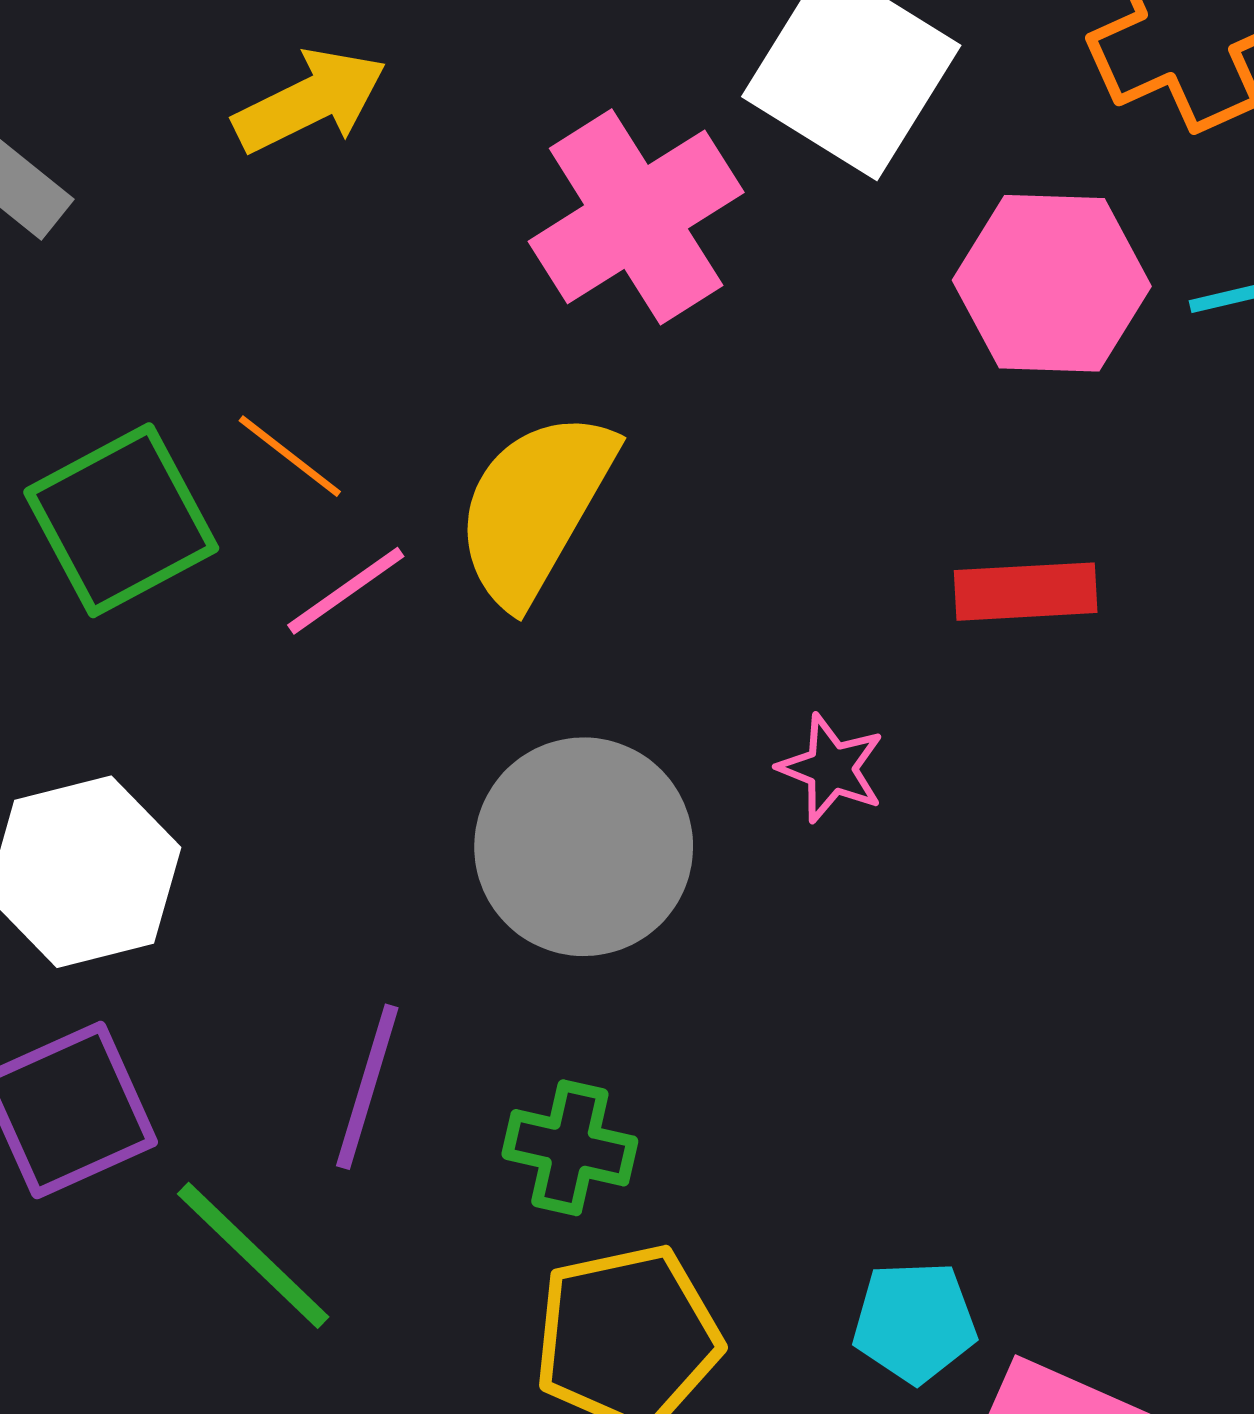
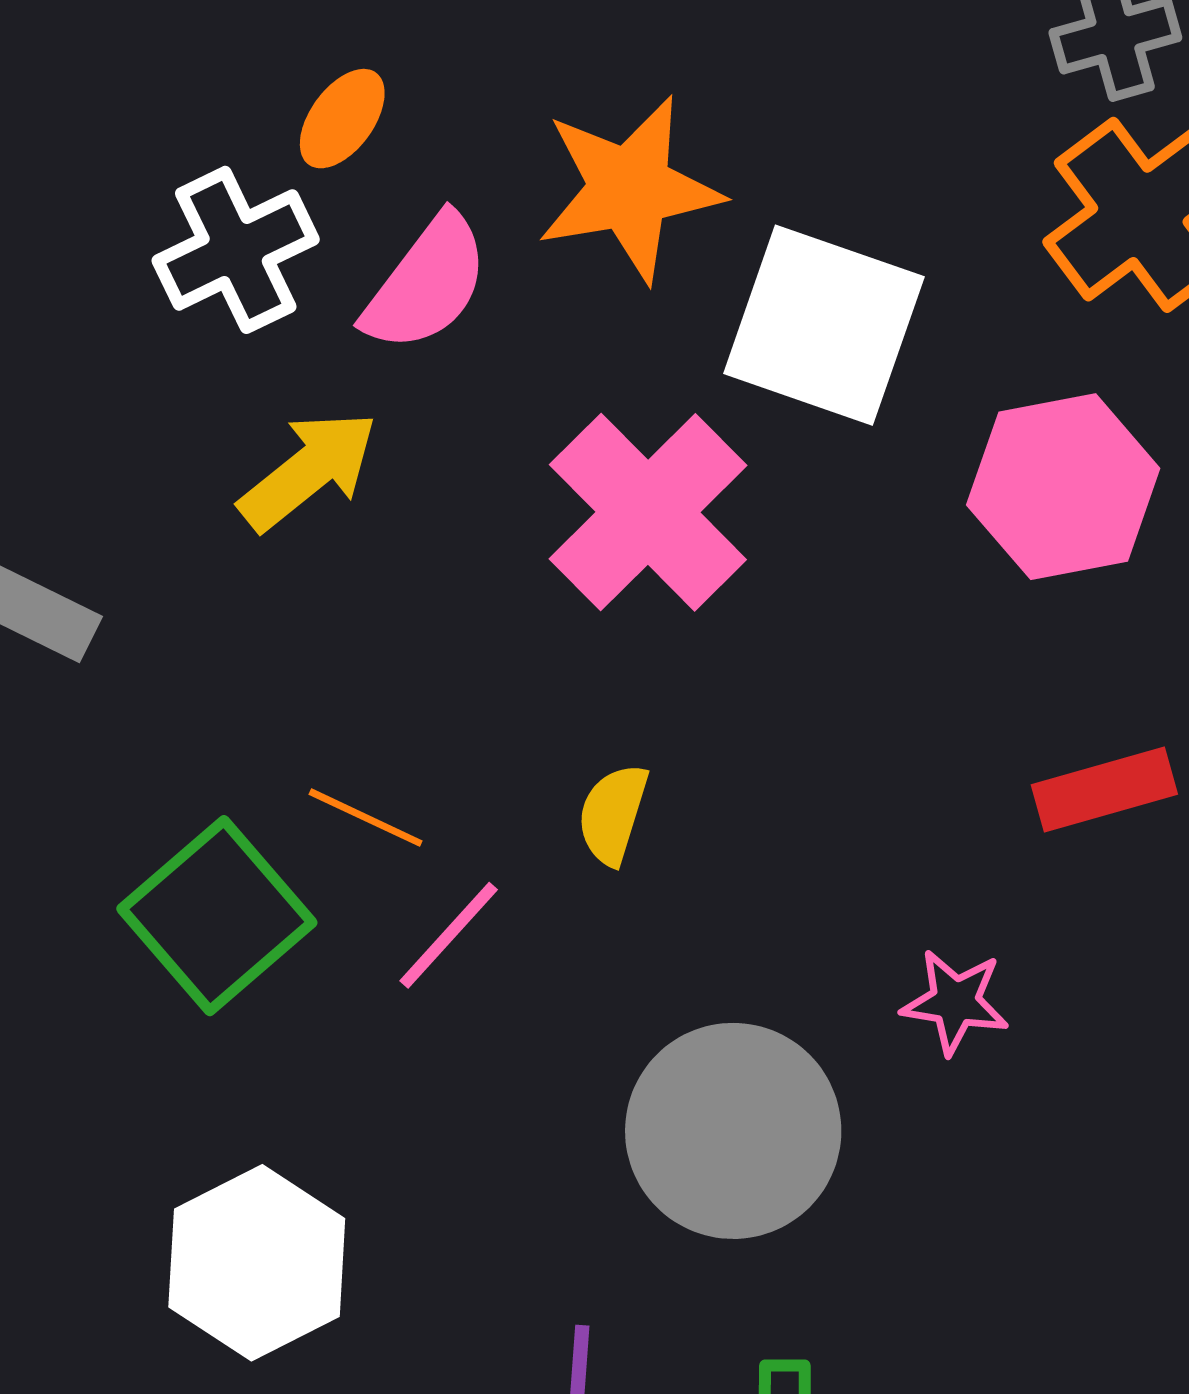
yellow semicircle: (535, 507) -> (613, 814), size x0.5

